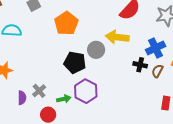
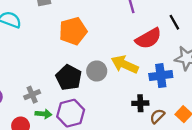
blue cross: (156, 48) -> (161, 76), moved
black cross: (140, 65) -> (140, 103), turned -32
gray cross: (39, 91) -> (32, 95), moved

